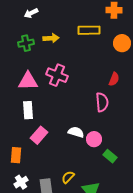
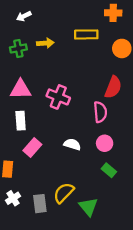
pink cross: (57, 75) -> (58, 97), moved
red semicircle: (114, 79) -> (113, 87), size x1.5
pink circle: (94, 139) -> (105, 143), moved
yellow semicircle: (68, 177) -> (64, 193), size x1.5

